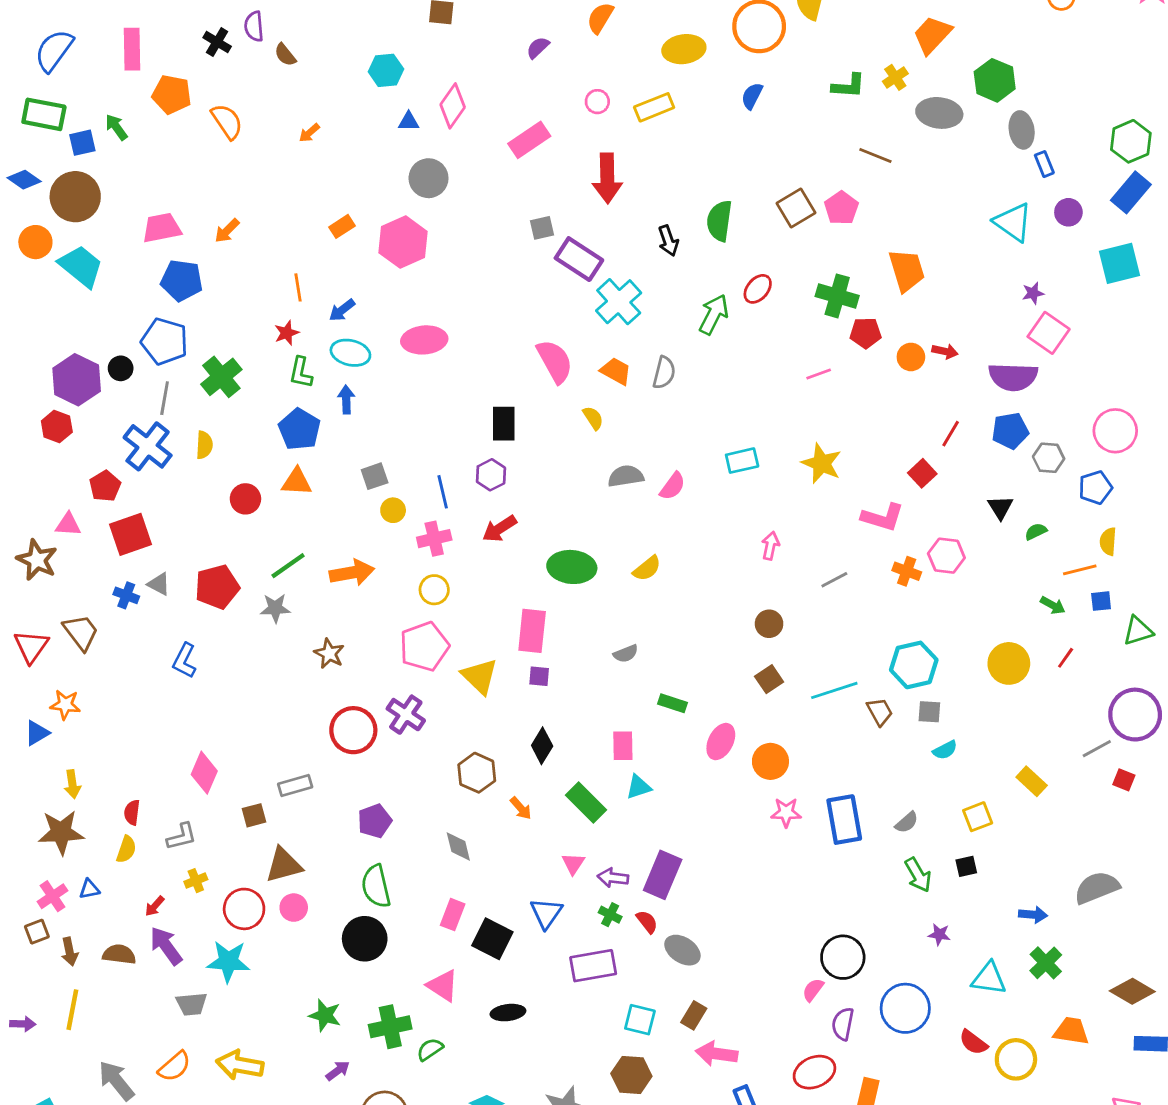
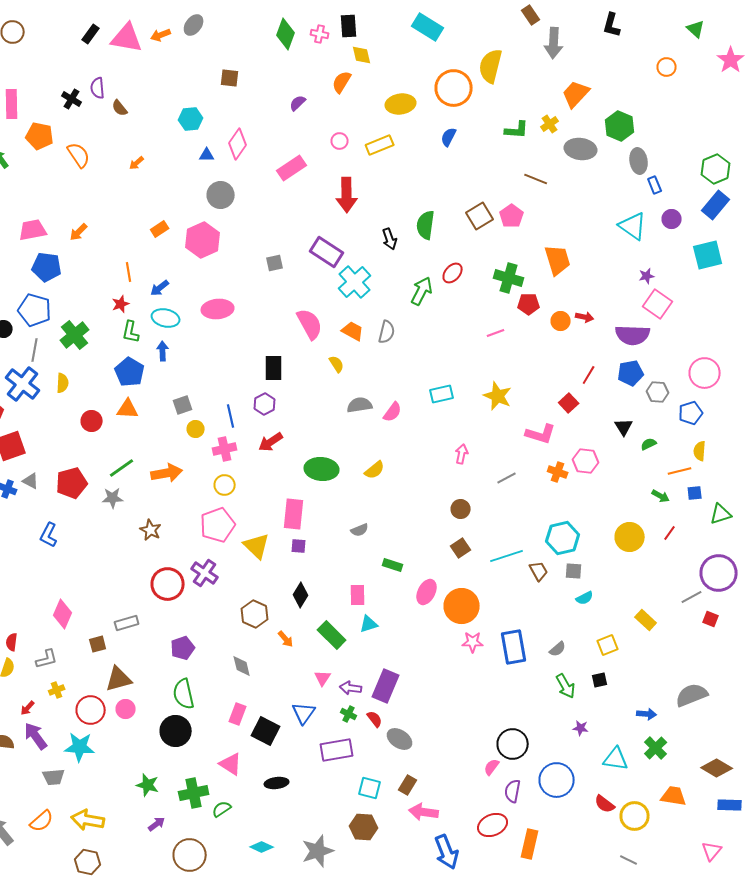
gray square: (542, 228) -> (275, 263), moved
orange circle: (770, 761) -> (462, 606), size x1.4

